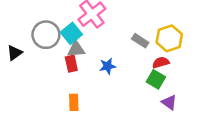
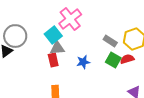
gray circle: (46, 35) -> (15, 36), moved
green square: (156, 79) -> (113, 60), moved

